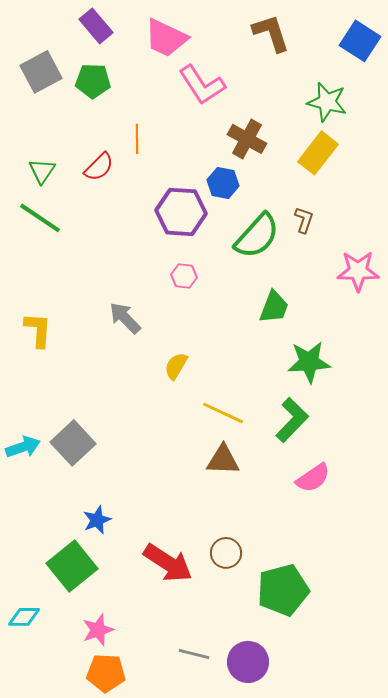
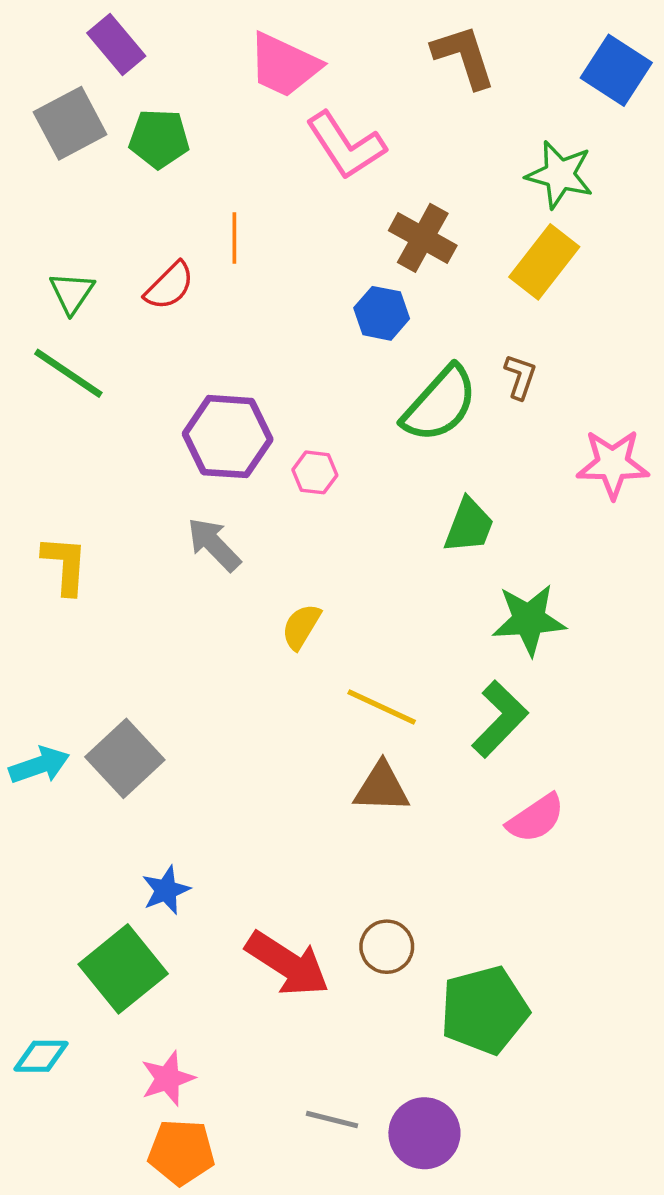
purple rectangle: (96, 26) -> (116, 45), moved
purple hexagon: (181, 212) -> (228, 437), moved

